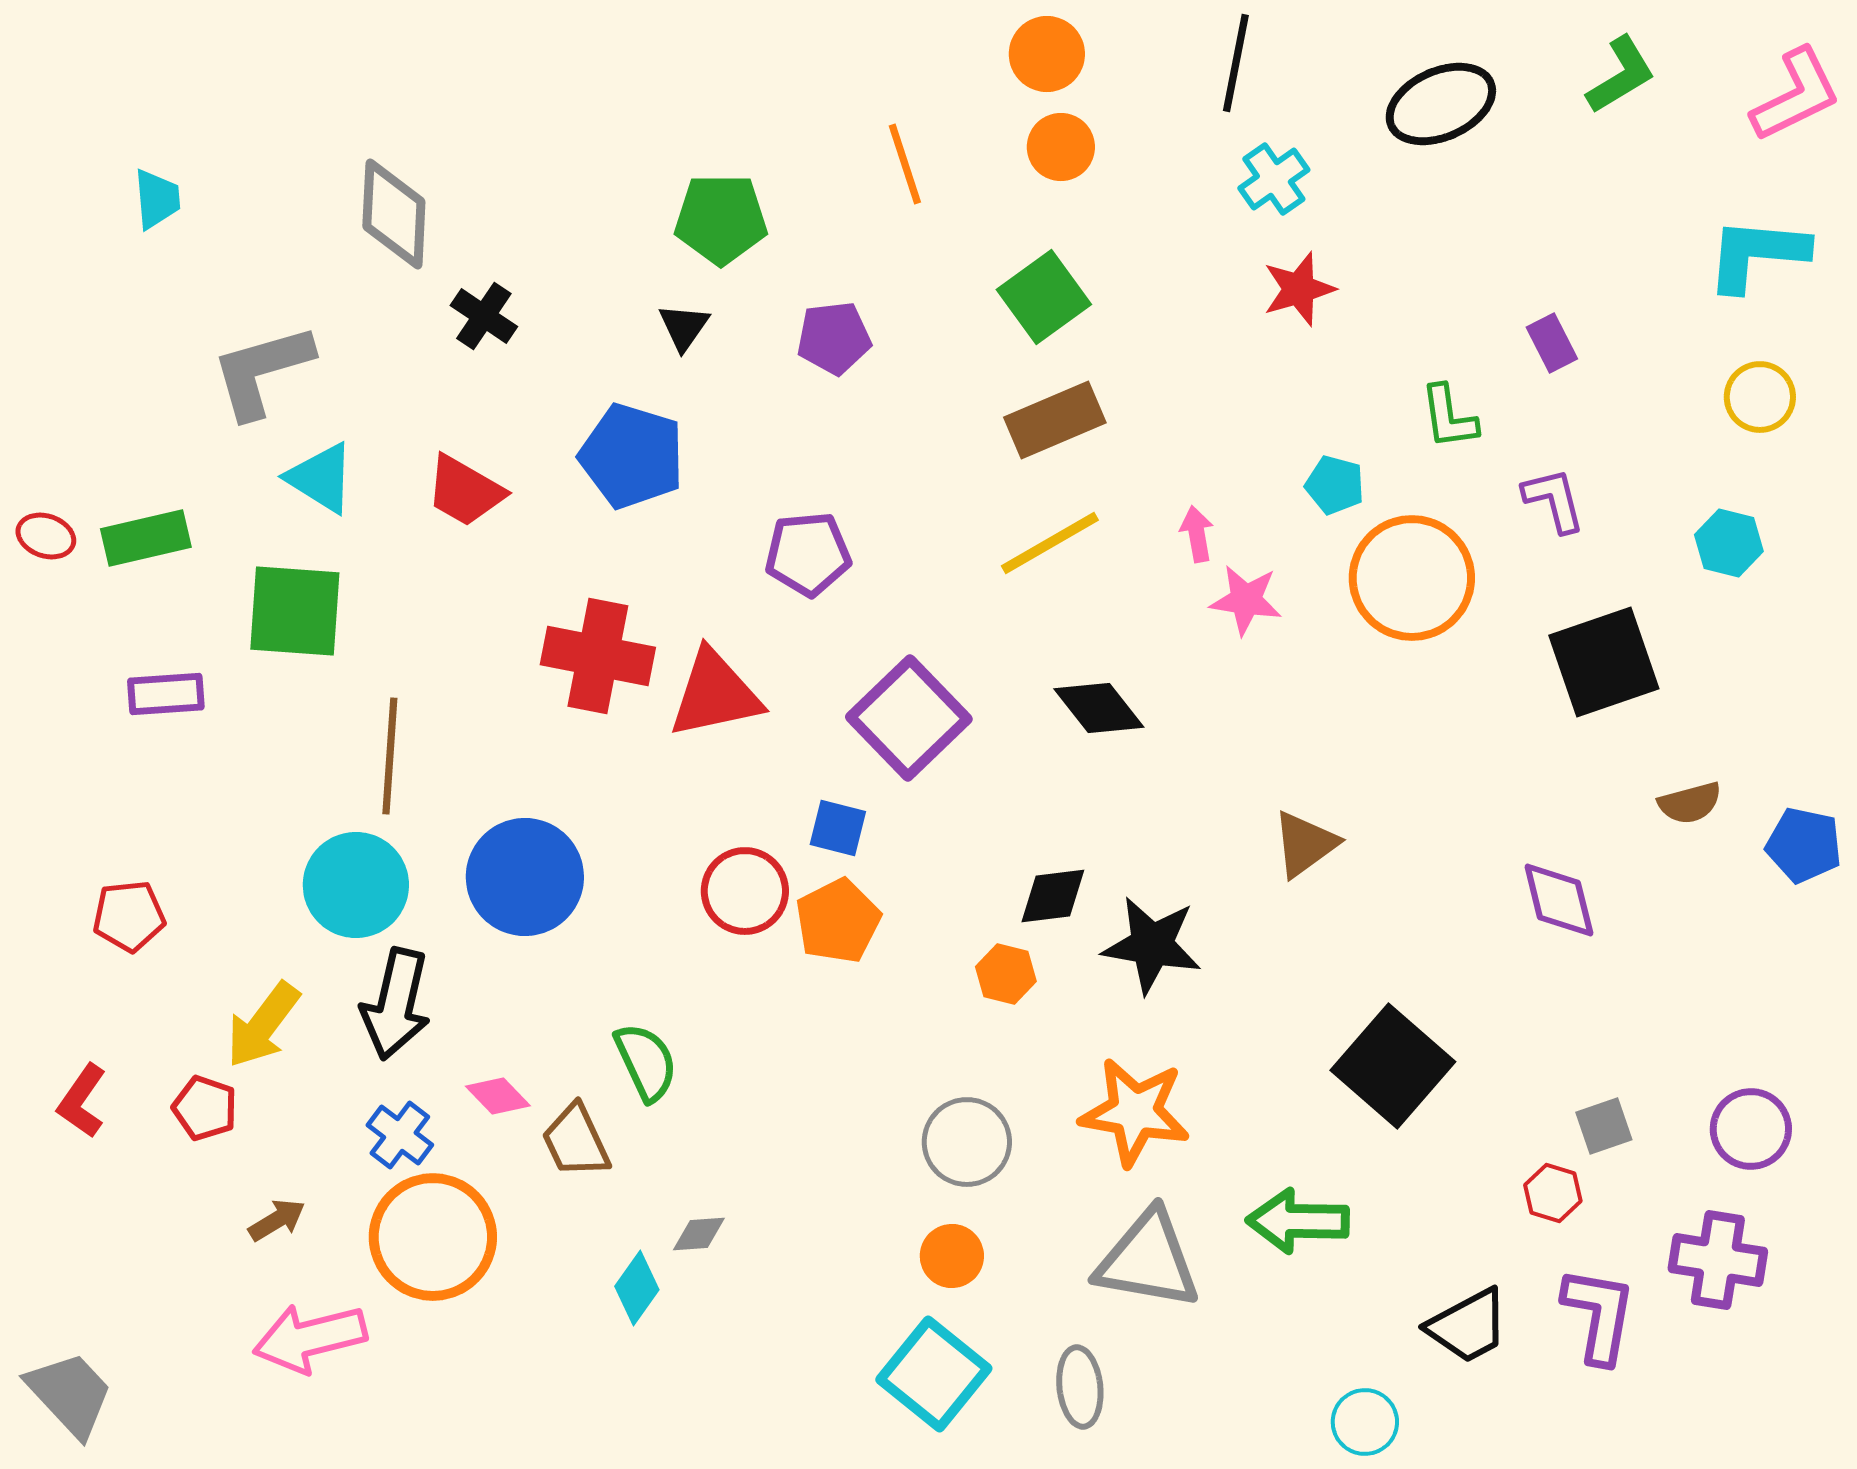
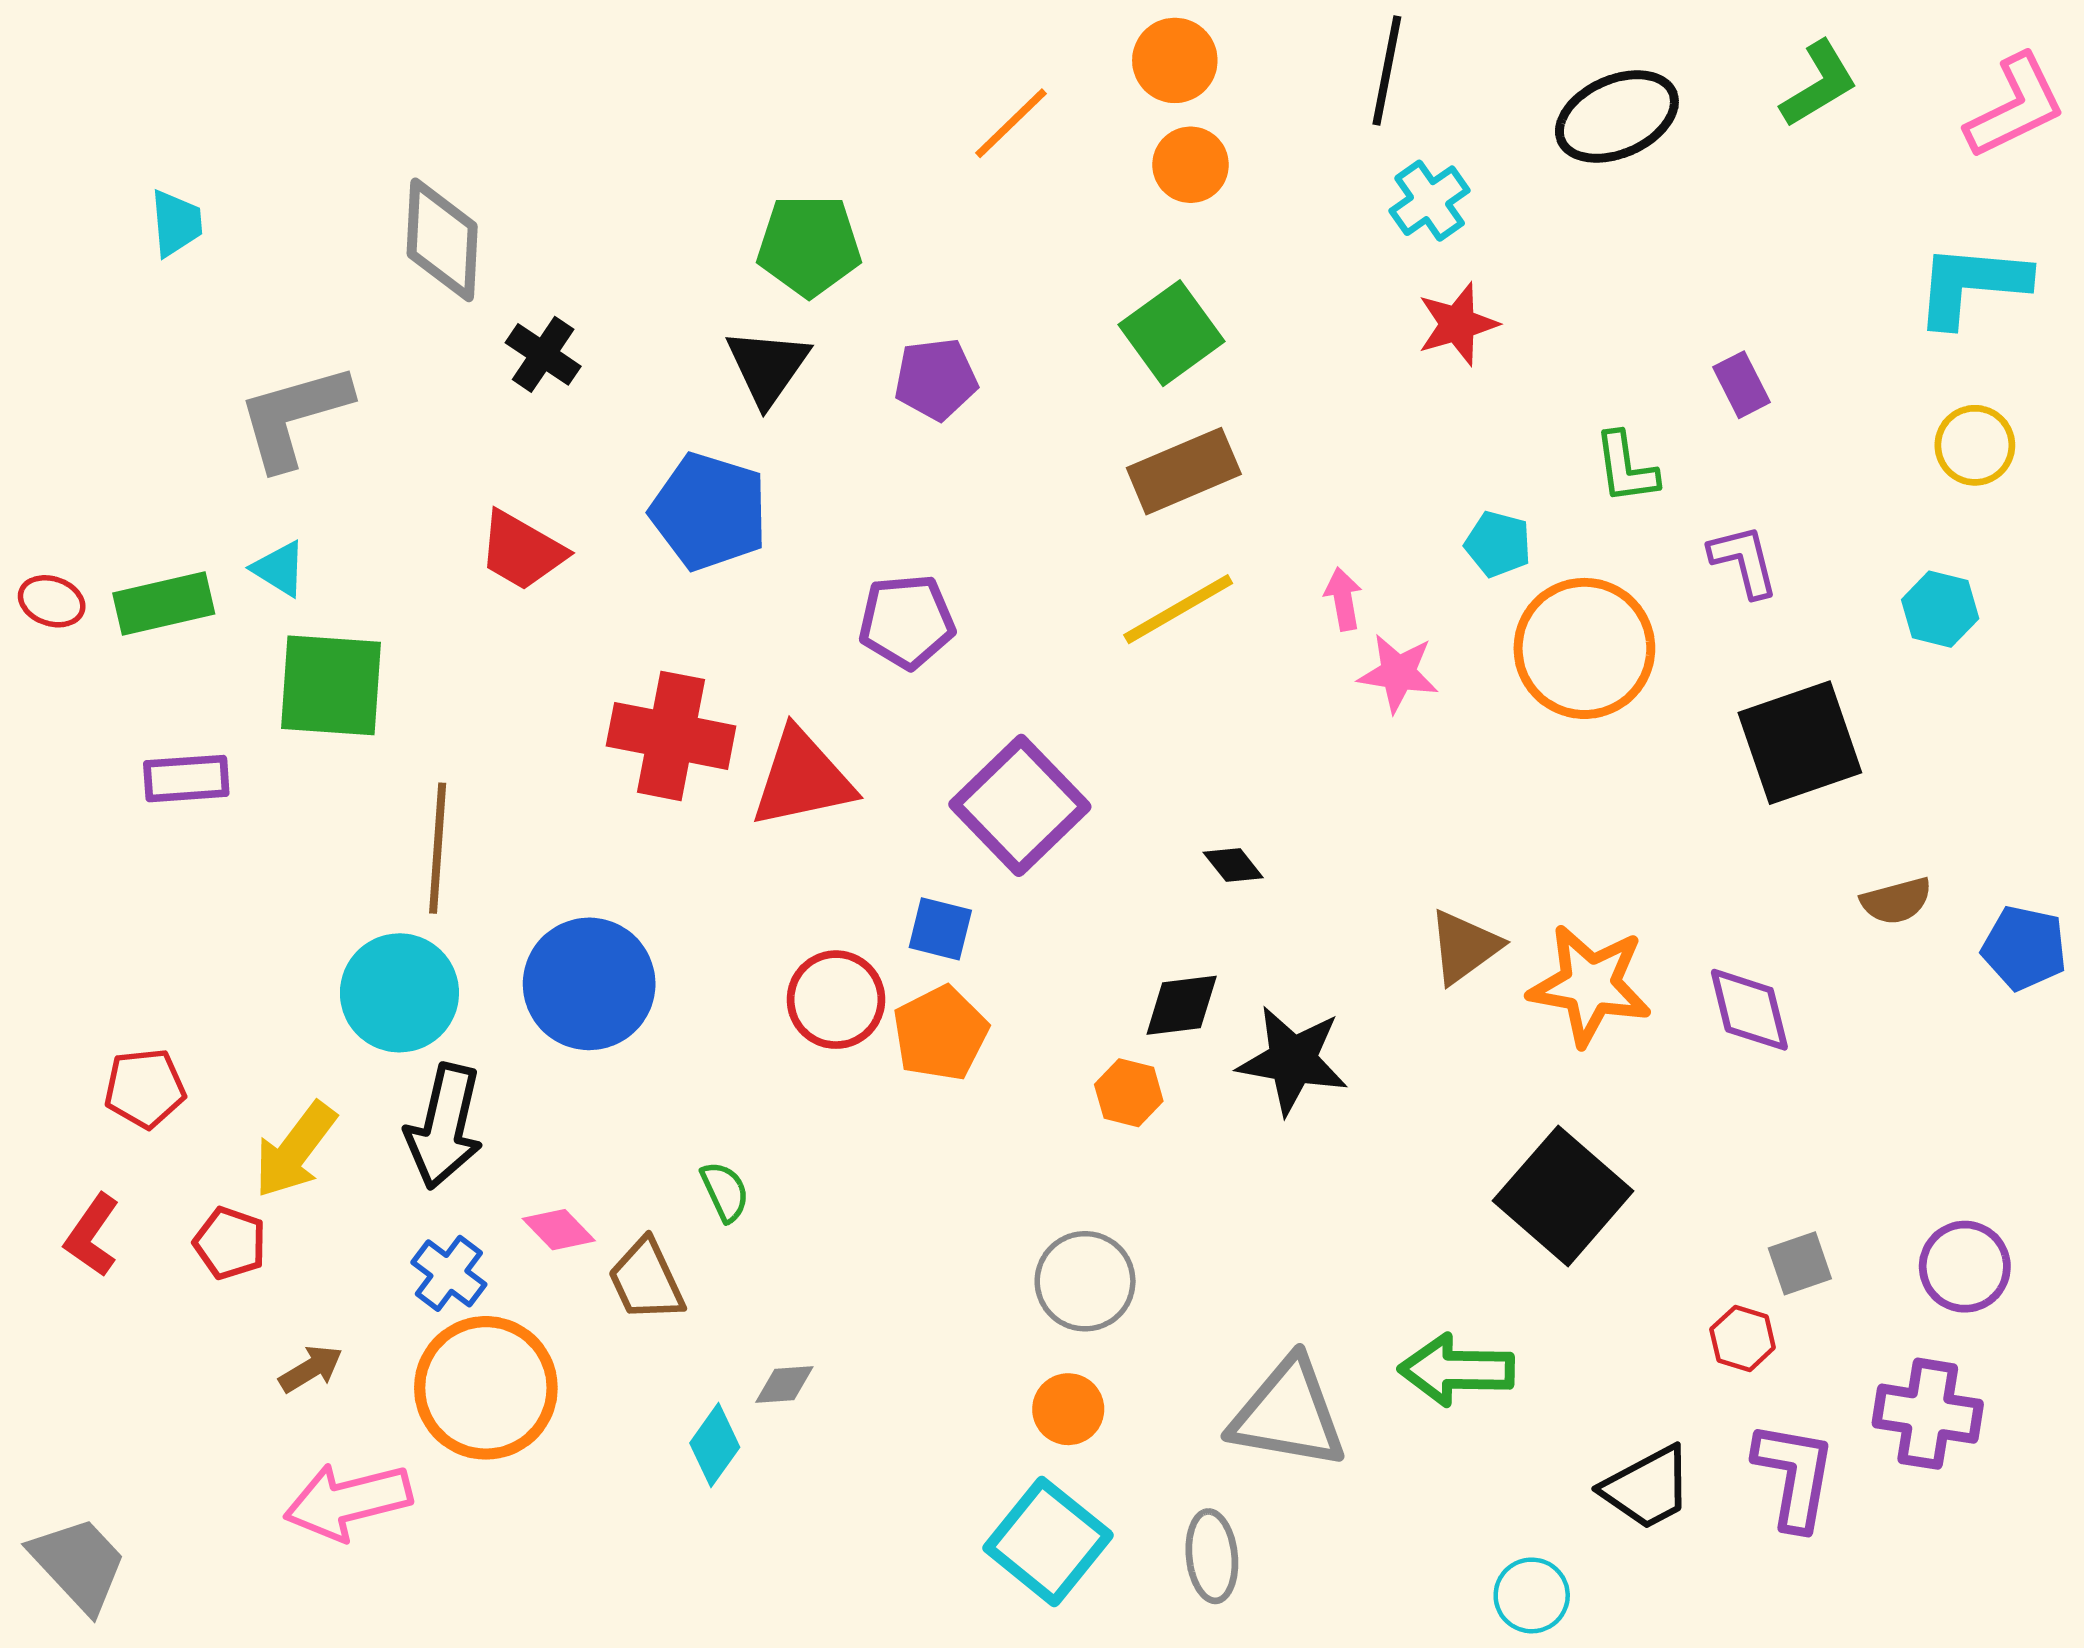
orange line: (905, 164) -> (1011, 123), moved, turned 64
black triangle: (684, 327) -> (768, 367), size x1.5
cyan triangle: (321, 478) -> (279, 569), moved, size x0.7
black diamond: (1099, 708) -> (1233, 865), moved, size x0.6
red pentagon: (129, 916) -> (145, 1088), moved
green semicircle: (646, 1062) -> (725, 1191), size x0.7
orange star: (1135, 1112) -> (1590, 985), moved

